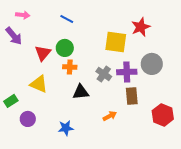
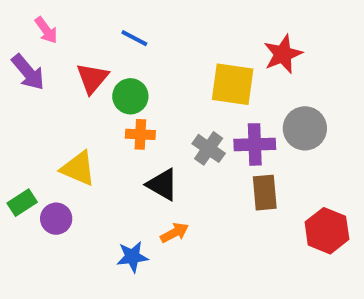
pink arrow: (23, 15) -> (46, 30), turned 48
red triangle: (43, 53) -> (92, 78), moved
black triangle: (81, 92) -> (162, 185), turned 36
orange arrow: (110, 116) -> (174, 233), moved
purple circle: (28, 119) -> (56, 219), moved

